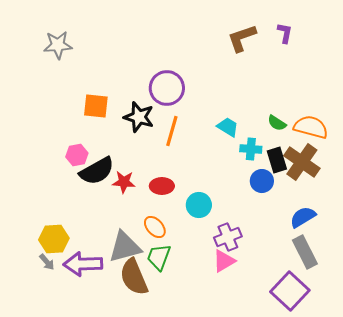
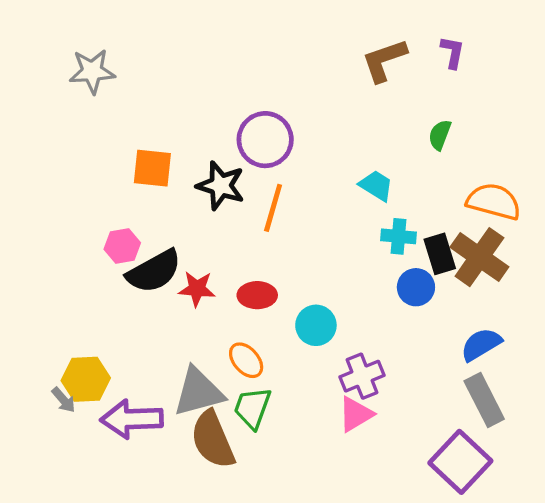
green semicircle: (277, 123) -> (440, 135), moved, turned 78
cyan trapezoid: (228, 127) -> (376, 186), moved
gray arrow: (47, 262) -> (64, 400), moved

